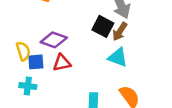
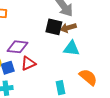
brown arrow: (120, 32) -> (68, 28), turned 56

